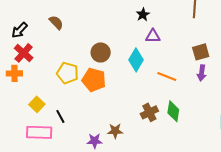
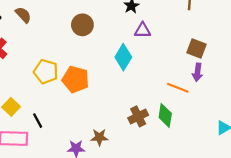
brown semicircle: (56, 22) -> (23, 15), moved
brown circle: (101, 52) -> (82, 25), moved
brown square: (201, 52) -> (196, 49), turned 36
orange line: (167, 77) -> (178, 88), moved

